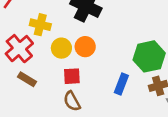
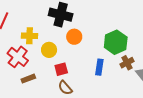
orange circle: (85, 47) -> (74, 37), moved
brown rectangle: (27, 79) -> (28, 79), turned -40

